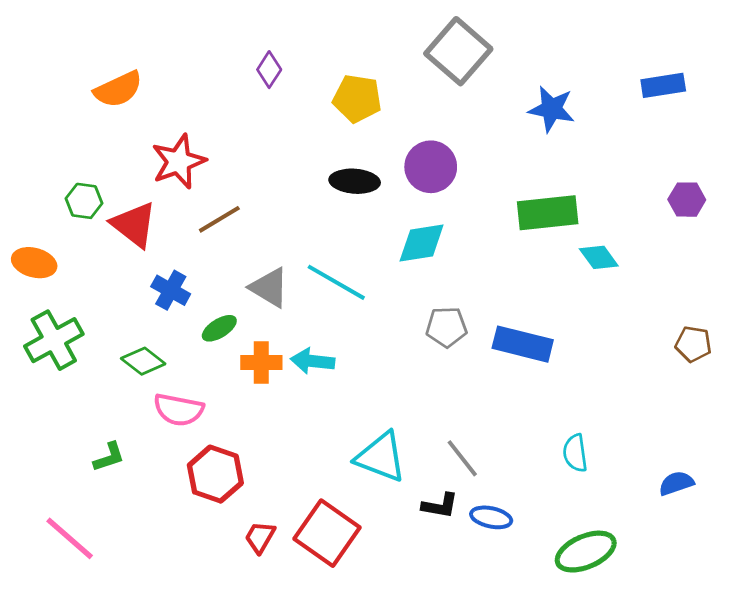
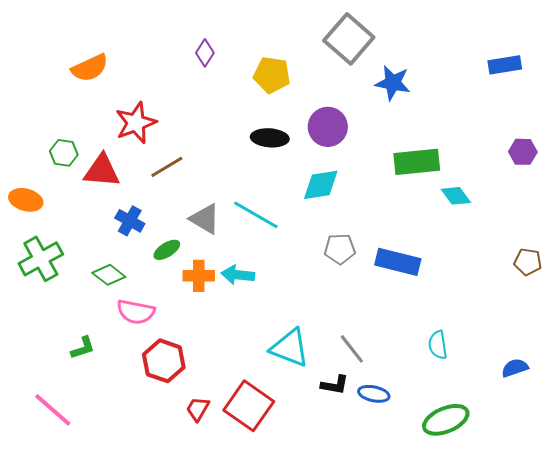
blue star: (552, 109) -> (393, 83), moved
red triangle: (134, 225) -> (102, 171), turned -33

